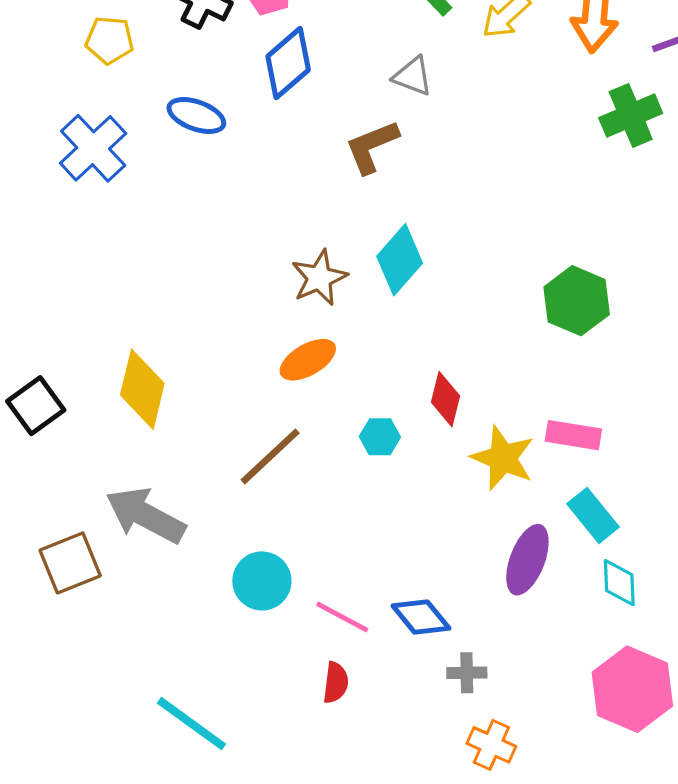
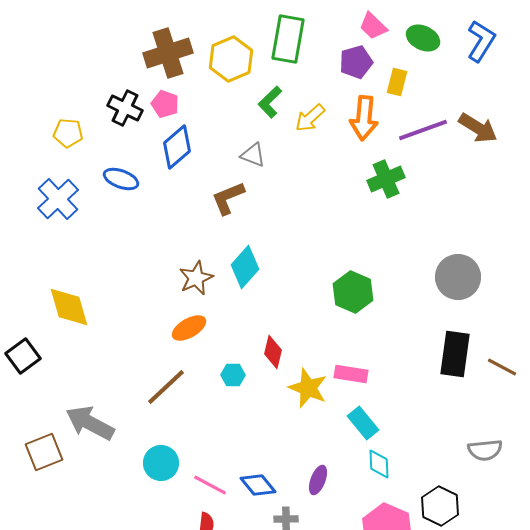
yellow diamond: (142, 389) -> (69, 307), moved, turned -30
purple ellipse: (527, 560) -> (318, 480), moved, size x0.7

